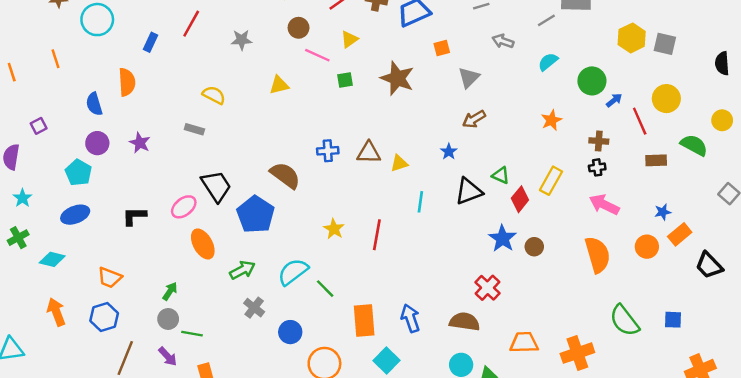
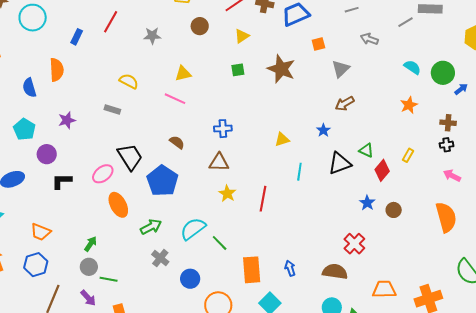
pink line: (317, 55) -> (175, 99), moved
cyan semicircle: (548, 62) -> (412, 67), moved, turned 72
purple circle: (97, 143) -> (47, 154), moved
purple star: (140, 143) -> (67, 120), turned 30
brown triangle: (369, 153) -> (219, 162), moved
cyan pentagon: (78, 173) -> (24, 129), moved
brown semicircle: (285, 175) -> (177, 142), moved, size x0.6
yellow rectangle: (551, 181) -> (408, 155), size x0.6
pink arrow: (604, 205) -> (452, 176), size x0.7
blue star: (502, 238) -> (367, 203), size x0.7
blue arrow: (410, 318) -> (290, 268), size x0.7

